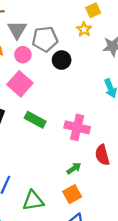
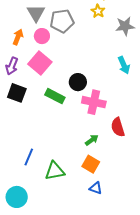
black circle: (62, 60) -> (78, 82), moved
orange square: (72, 194) -> (91, 164), turned -30

